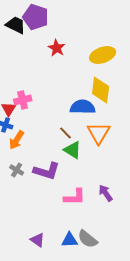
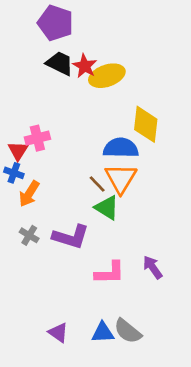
black trapezoid: (16, 25) -> (60, 63), moved
yellow ellipse: (103, 55) -> (107, 76), moved
orange triangle: (99, 133) -> (121, 178), moved

